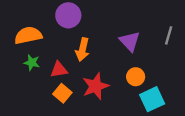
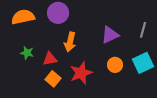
orange semicircle: (28, 35) -> (23, 17), moved
purple triangle: (130, 41) -> (110, 35), turned 48
cyan square: (152, 99) -> (143, 63), moved

